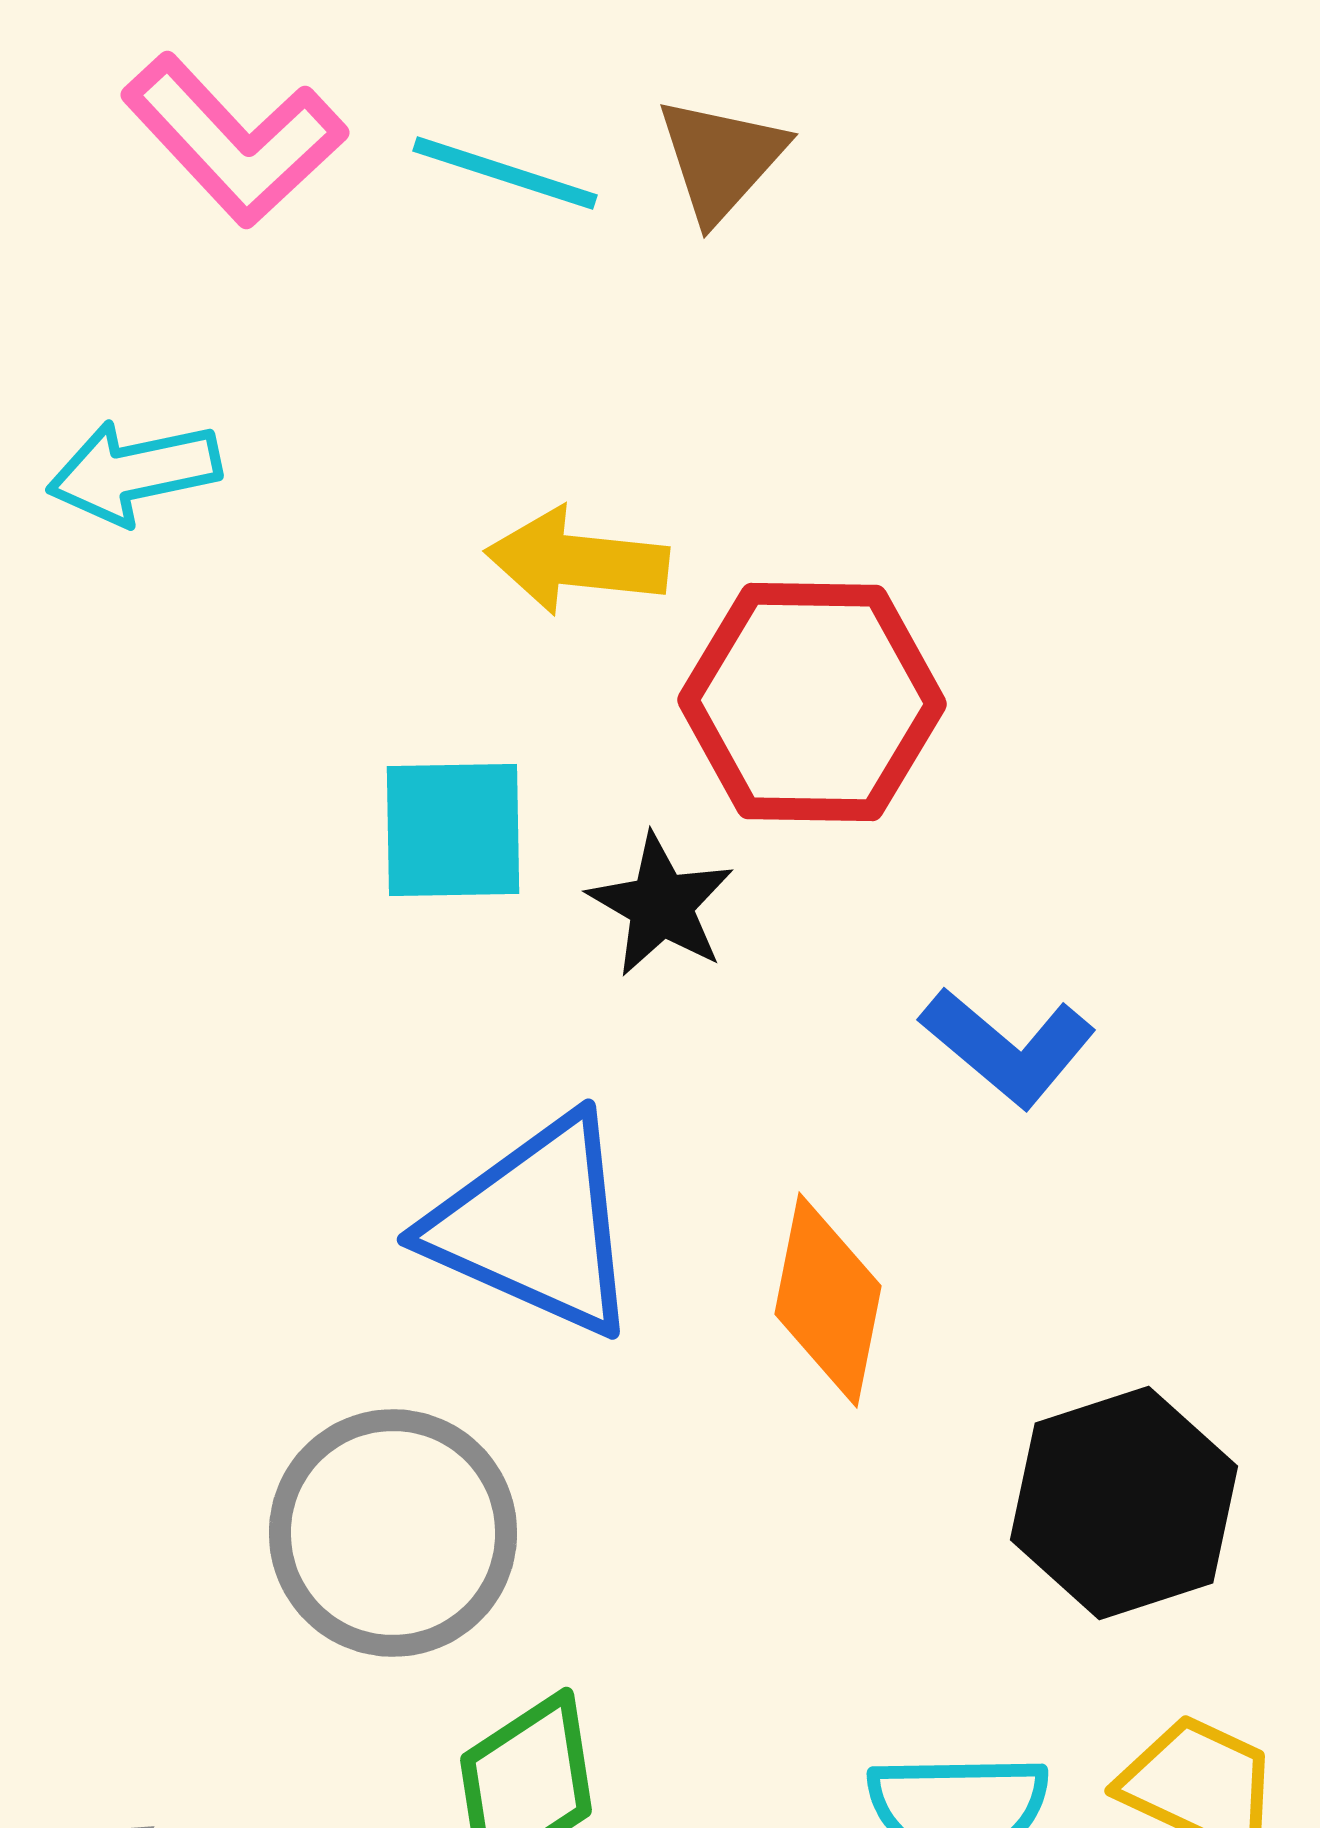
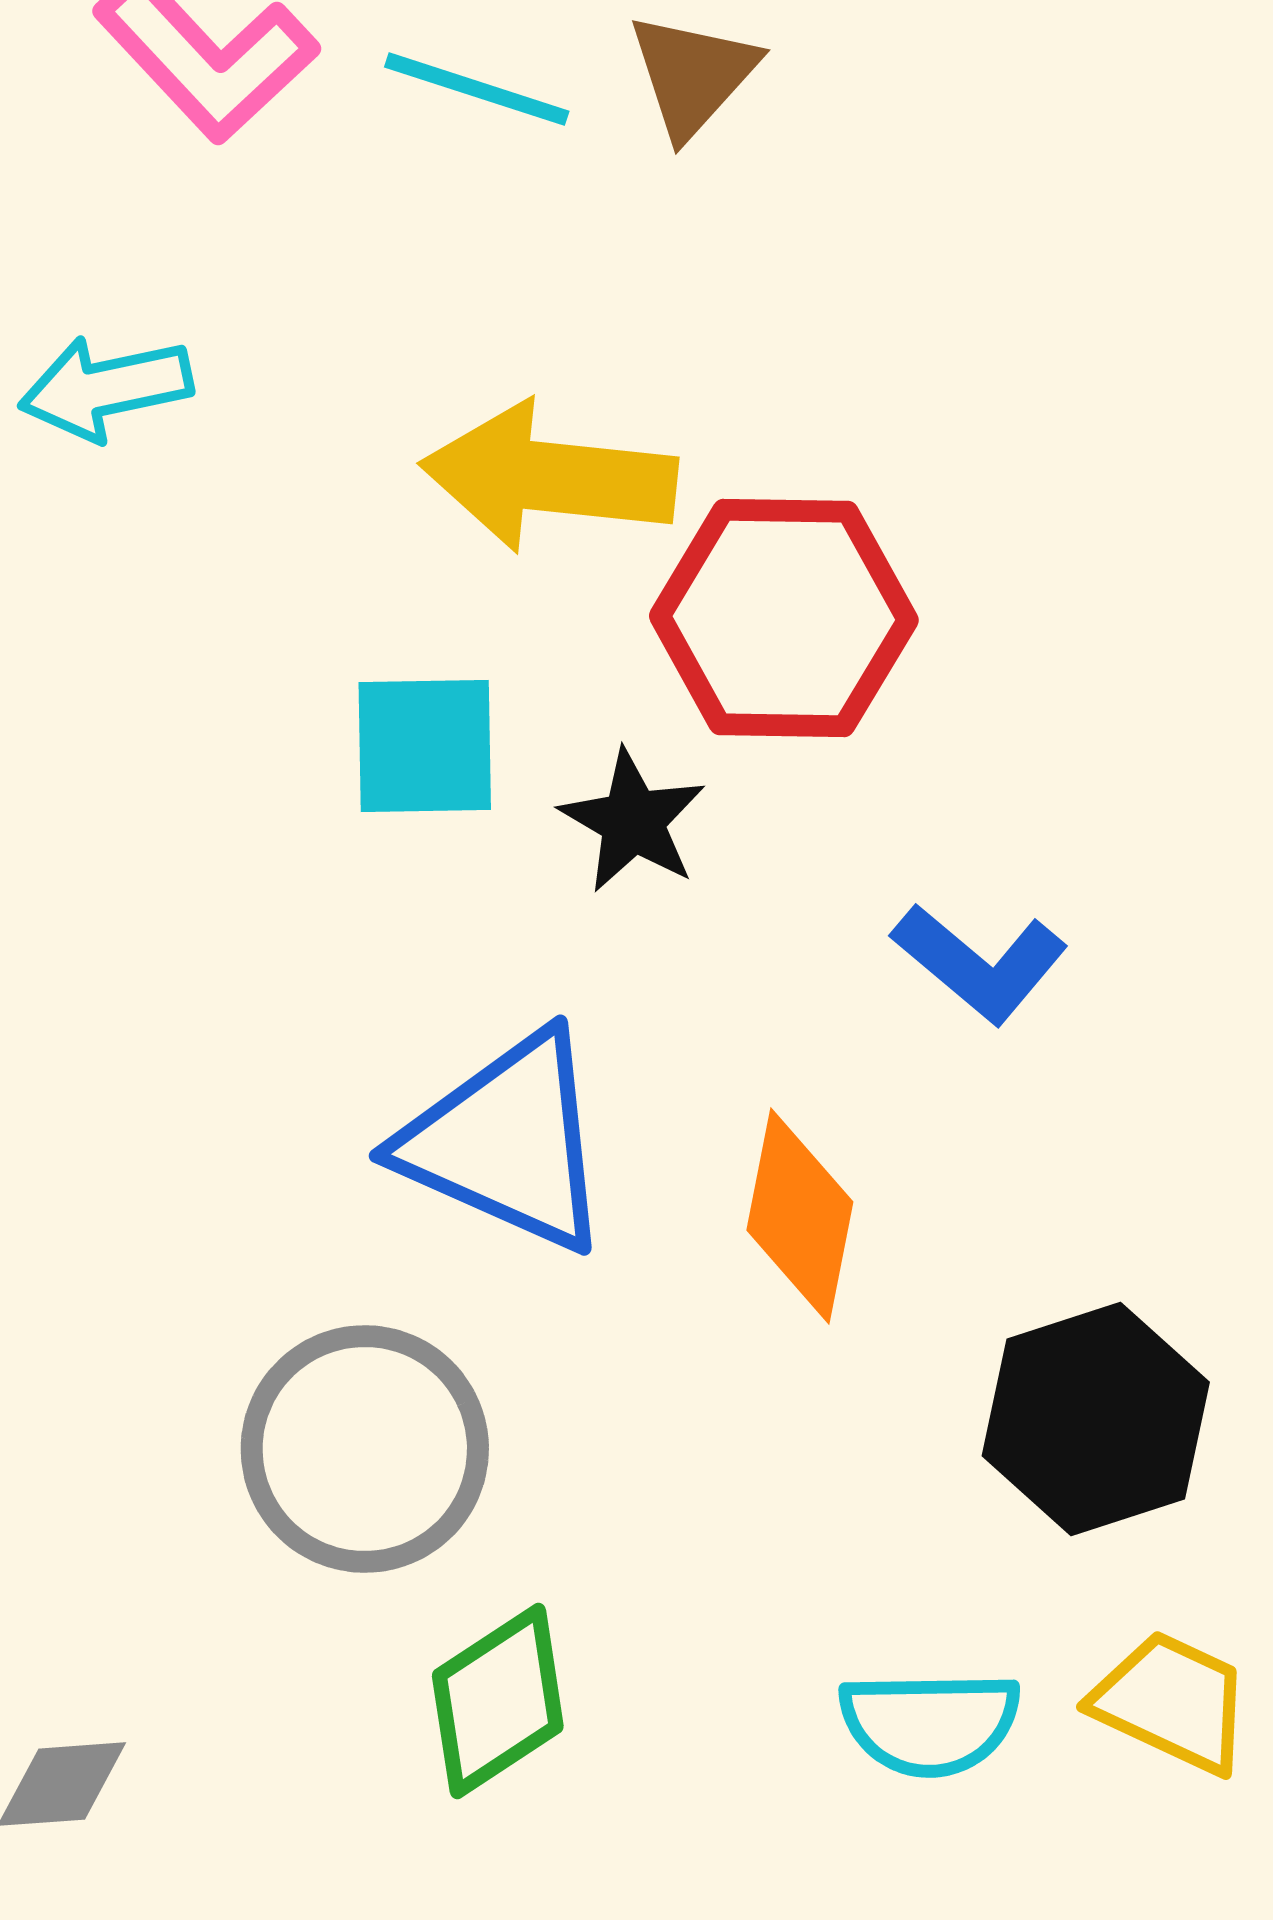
yellow arrow: (577, 561) -> (549, 477), size x1.4

